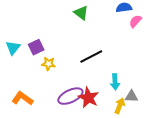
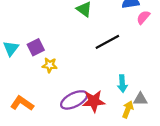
black line: (91, 56) -> (107, 42), moved
red star: (88, 98) -> (94, 101), turned -30

